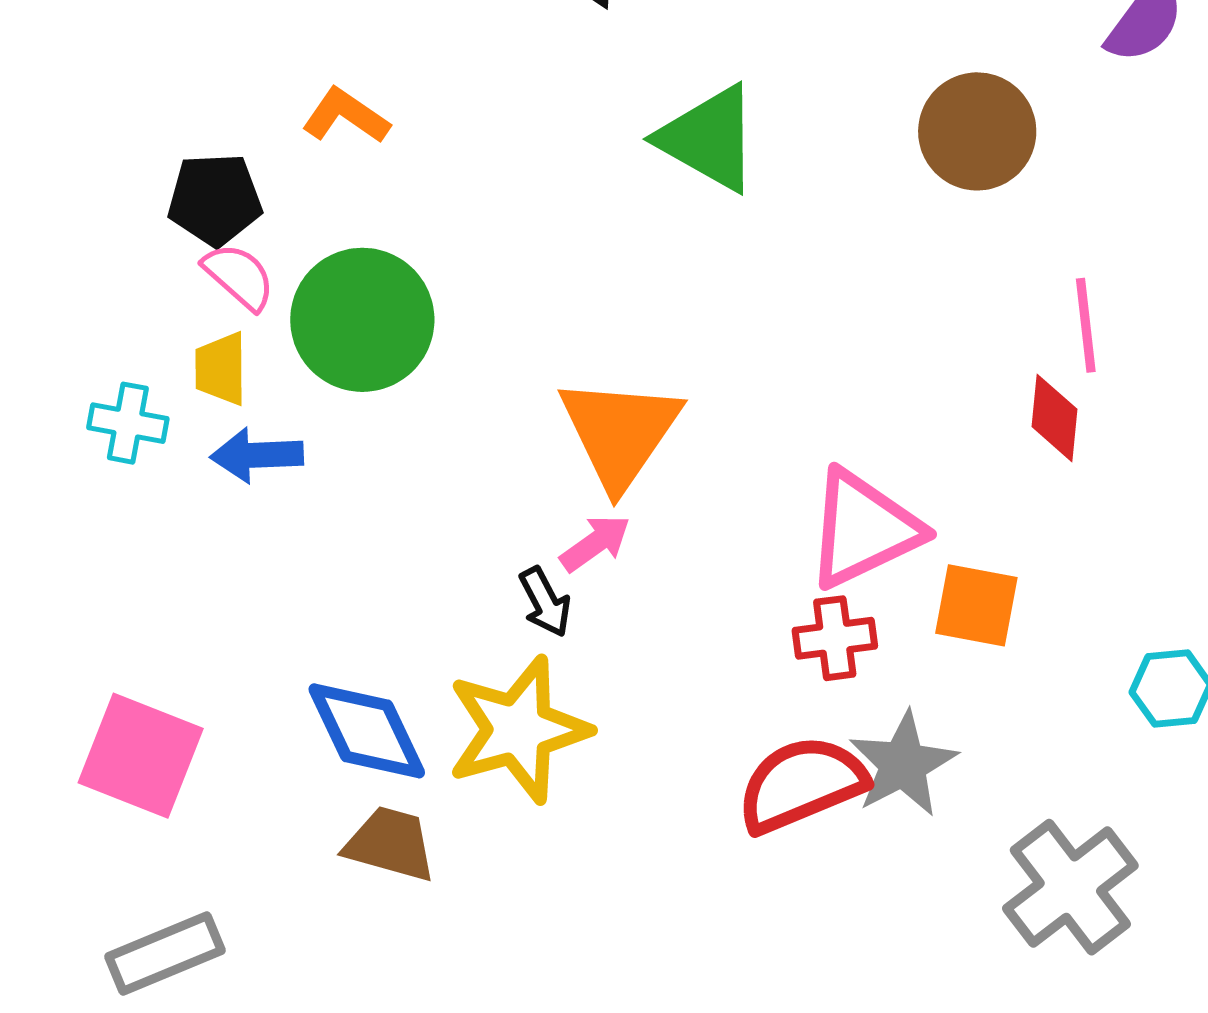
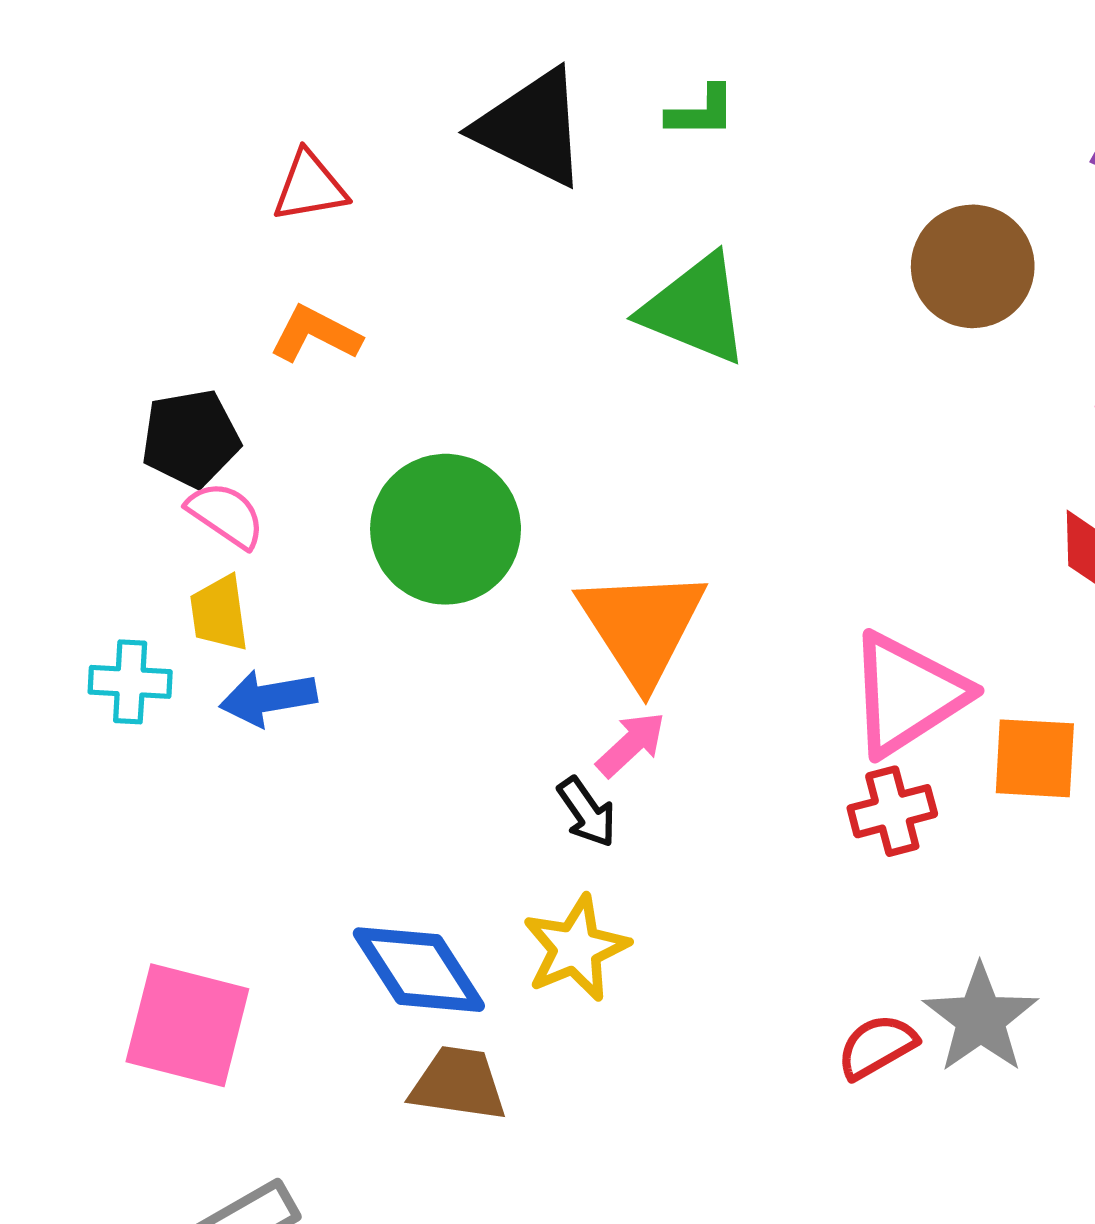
green circle: (362, 320) -> (446, 529), moved
yellow star: (518, 730) -> (576, 948), size x0.7
gray star: (903, 764) -> (981, 1019), moved
red semicircle: (802, 784) -> (877, 1046), moved, size x0.6

